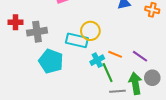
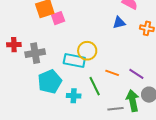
cyan cross: (97, 60) -> (74, 96), moved, turned 32
cyan pentagon: (51, 61) -> (50, 82), turned 30
green line: (108, 73) -> (95, 86), moved

